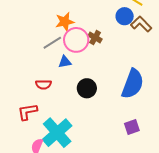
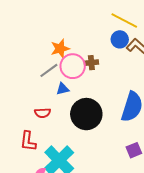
brown cross: (95, 38) -> (91, 63), turned -32
black circle: (87, 88) -> (86, 114), size x1.6
red L-shape: (27, 112) -> (28, 141), turned -70

